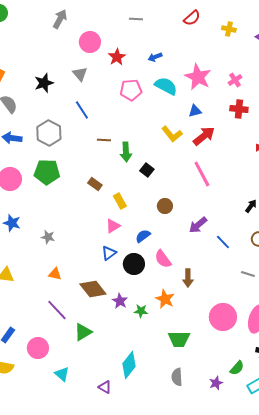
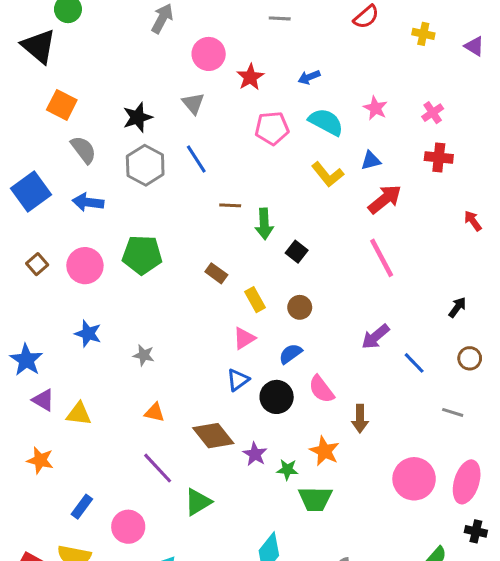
pink star: (198, 77) -> (375, 108), size x0.6
gray hexagon: (49, 133) -> (145, 165), moved
yellow L-shape: (172, 134) -> (328, 174), moved
brown circle: (165, 206) -> (300, 307), moved
green trapezoid: (179, 339) -> (315, 499), moved

